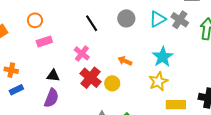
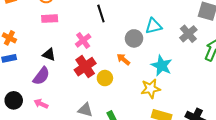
gray circle: (126, 18) -> (134, 38), moved
cyan triangle: (158, 19) -> (154, 26), moved
cyan star: (163, 57) -> (162, 66), turned -30

